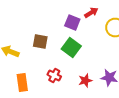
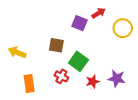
brown square: (40, 42) -> (56, 45), moved
green square: (71, 48) -> (78, 61), moved

